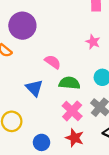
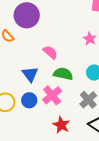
pink cross: (72, 111) -> (52, 95), moved
blue circle: (41, 142) -> (29, 100), moved

